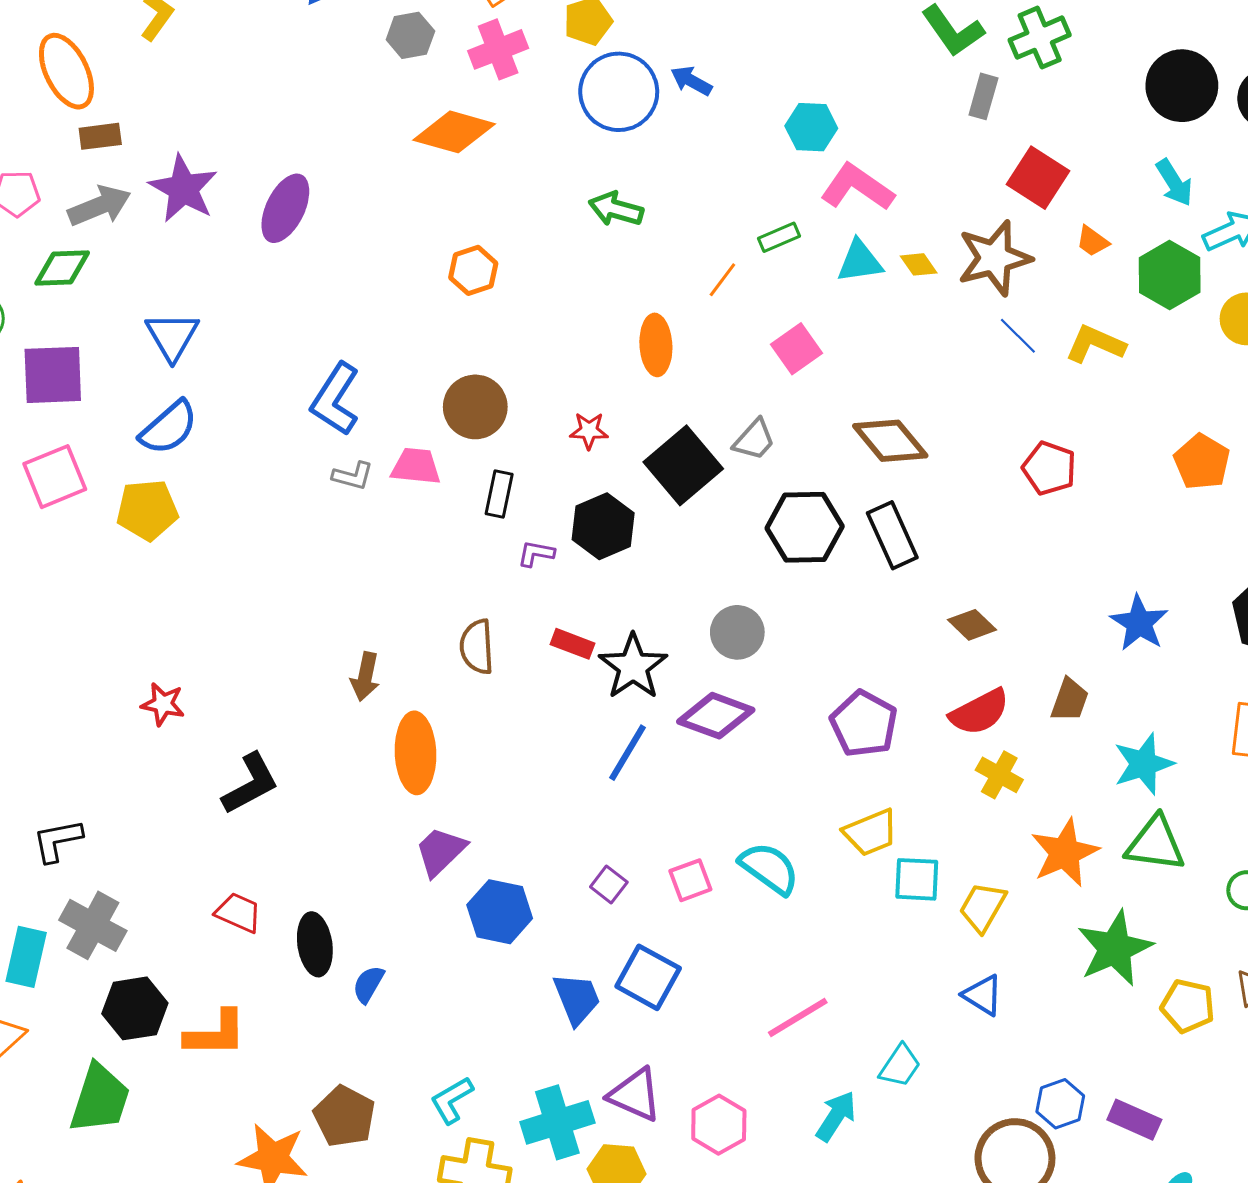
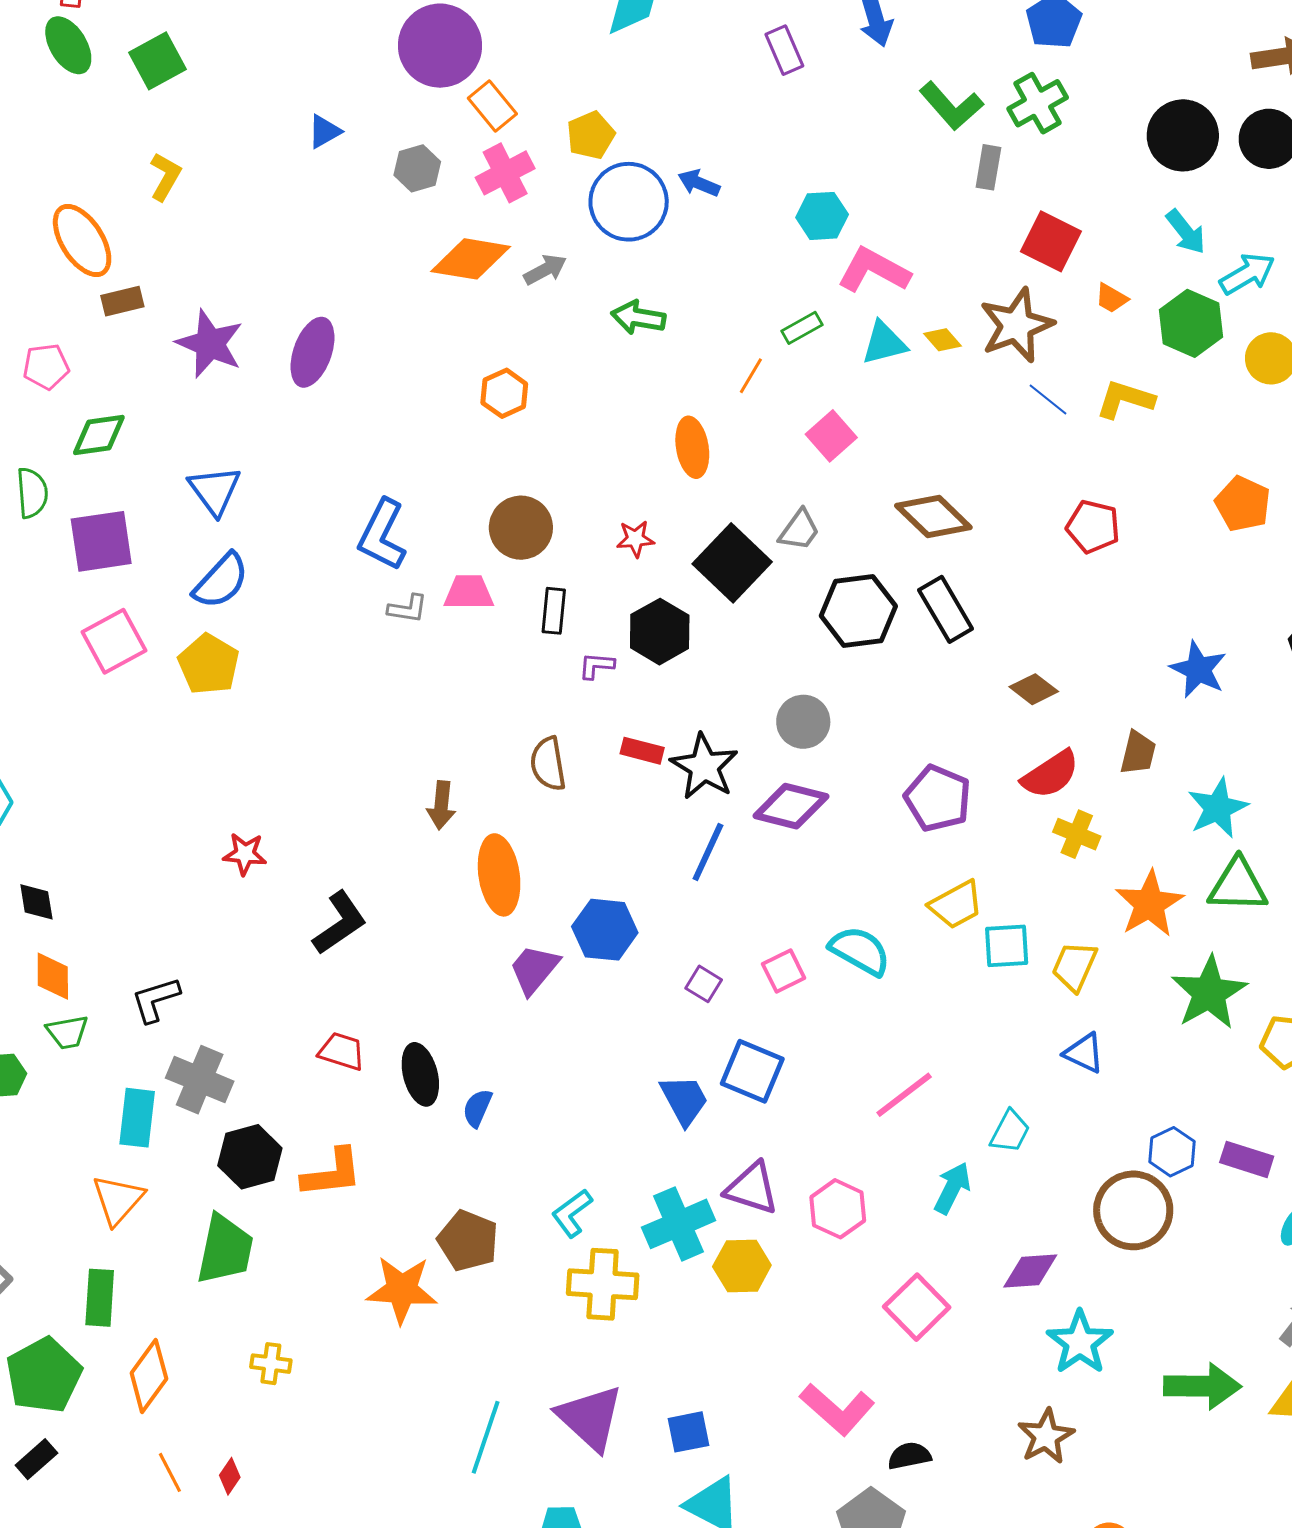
gray arrow: (99, 206) -> (545, 270), moved, size x0.7
yellow pentagon: (147, 510) -> (209, 664), turned -30
blue hexagon: (500, 912) -> (605, 930), moved

